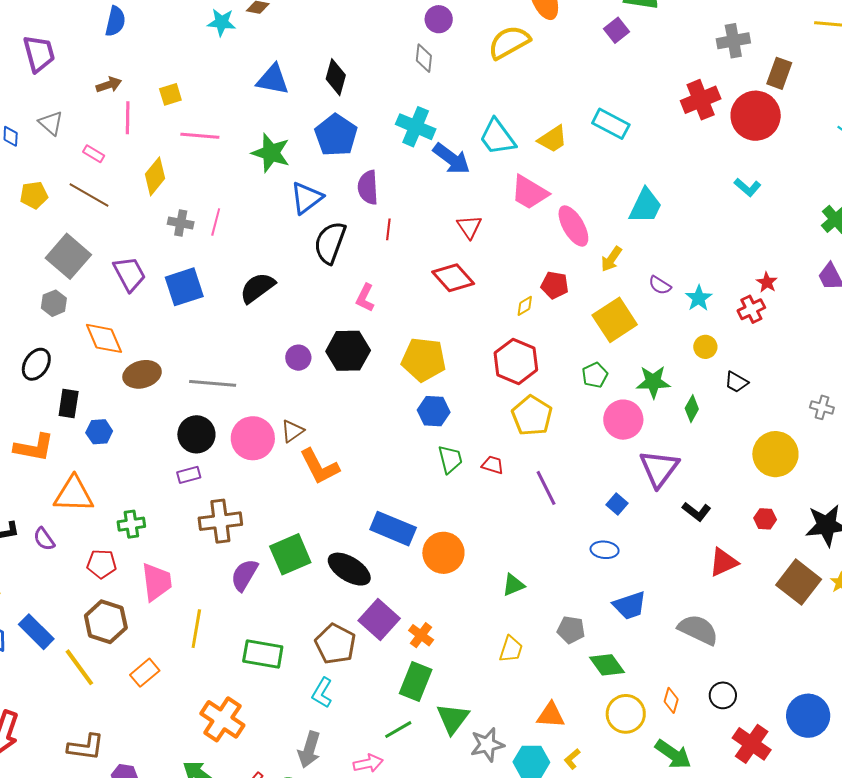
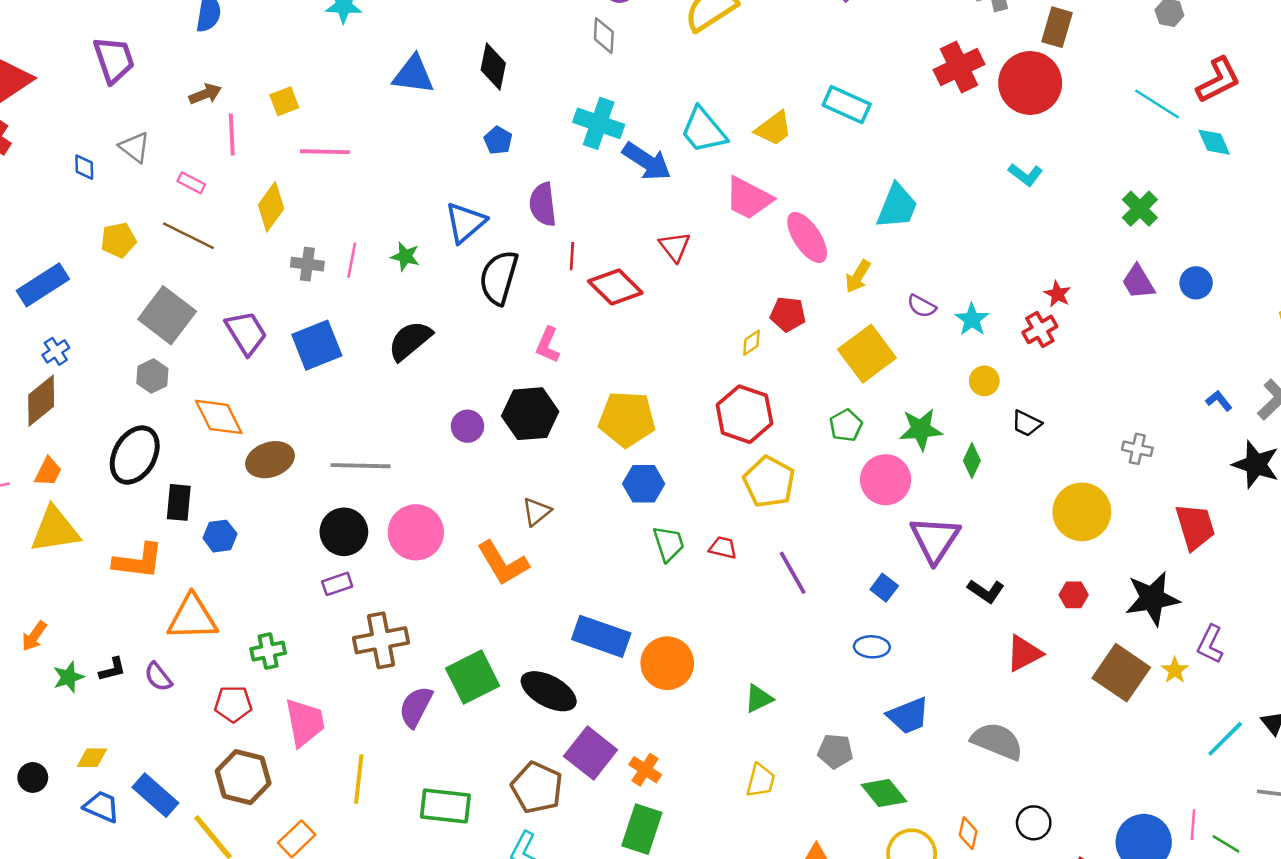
blue pentagon: (336, 135) -> (498, 140), size x0.5
green star: (271, 153) -> (405, 256), moved, size x0.6
red diamond: (453, 278) -> (615, 287), moved
black ellipse: (36, 364) -> (135, 455), size x1.4
brown triangle: (292, 431) -> (537, 512), moved

